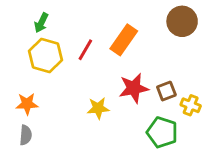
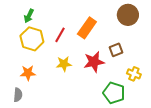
brown square: (166, 91) -> (116, 50), moved
orange star: (27, 104) -> (28, 73), moved
yellow star: (98, 108) -> (64, 64), moved

